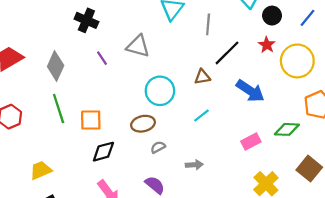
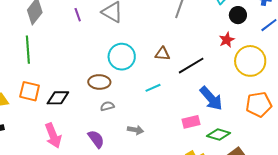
black line: (227, 53) -> (191, 66), moved
blue arrow: (250, 91) -> (211, 98), moved
orange square: (91, 120) -> (30, 91), moved
green diamond: (287, 129) -> (219, 135), moved

